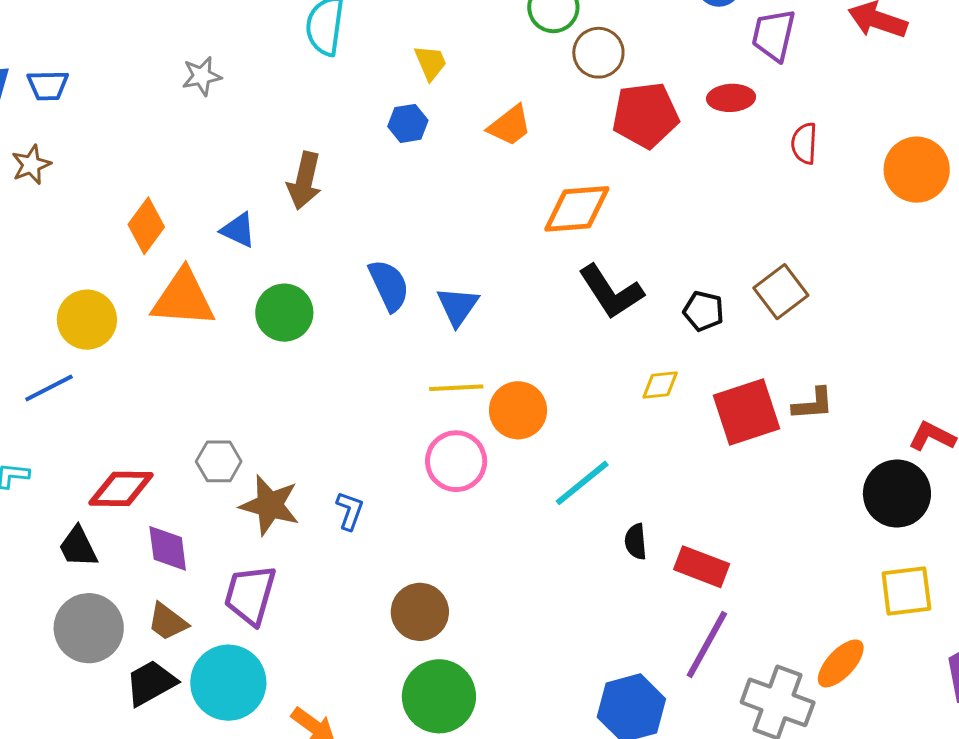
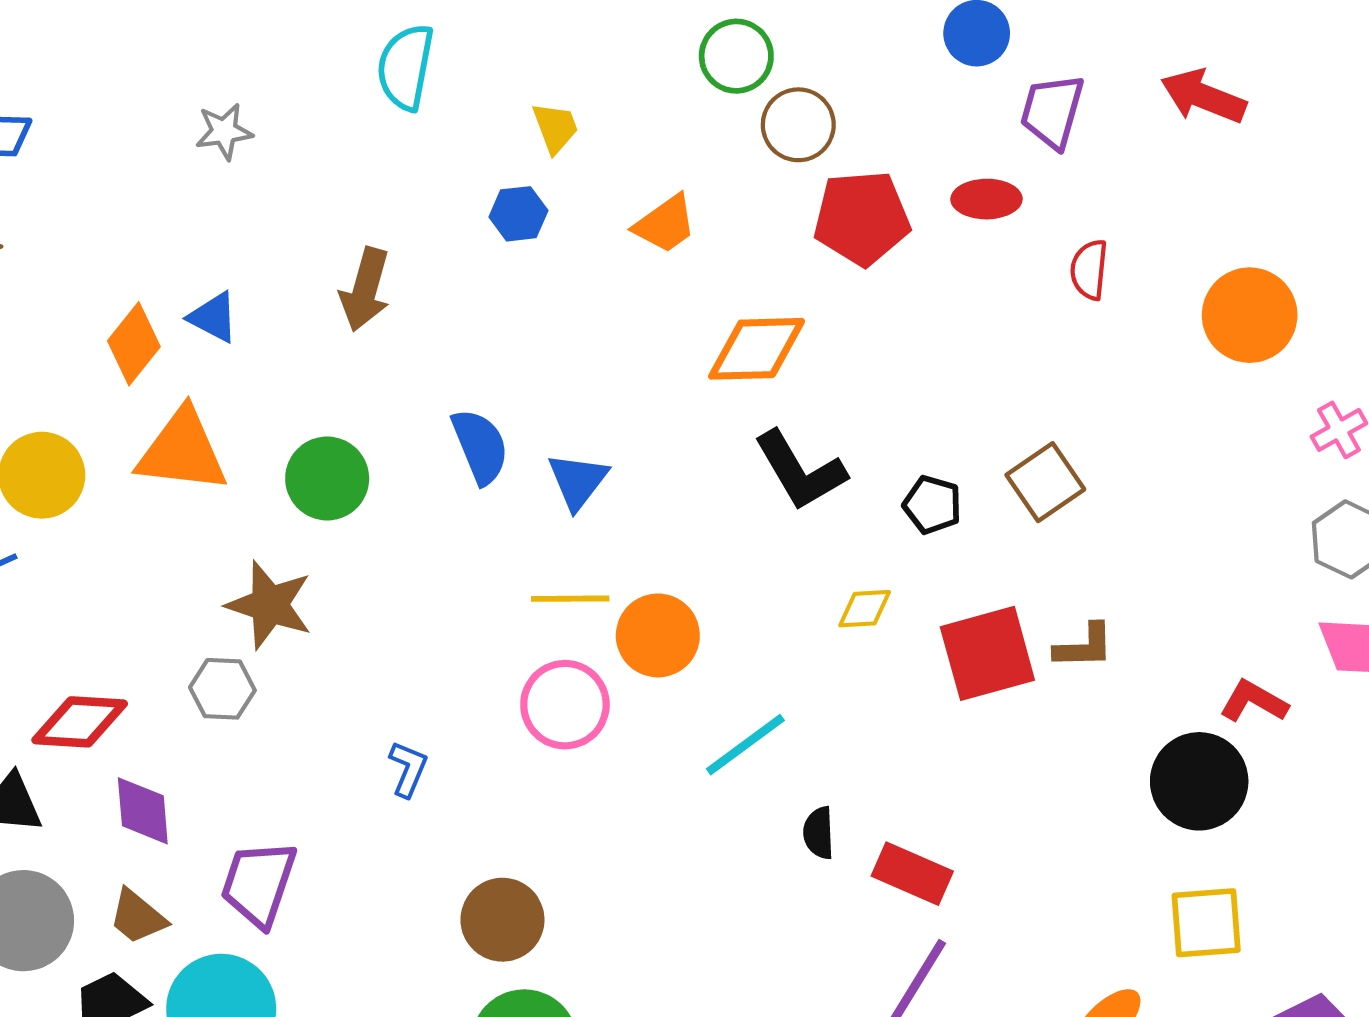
blue triangle: (238, 230) -> (213, 317), moved
brown star: (270, 505) -> (270, 605), moved

